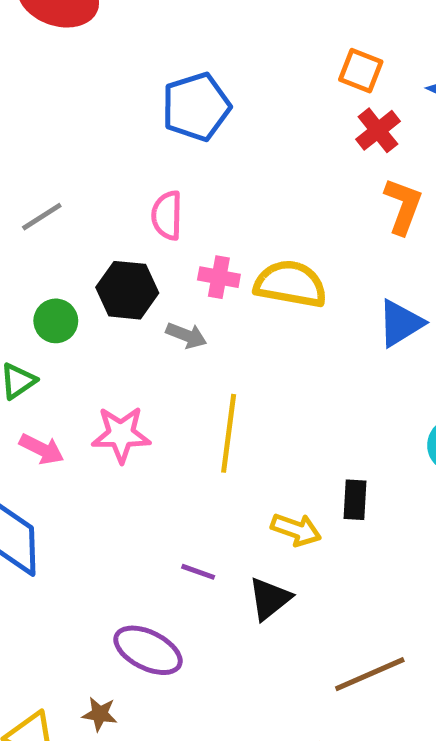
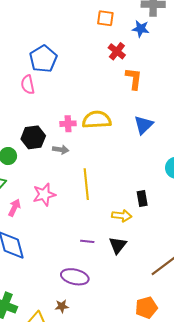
orange square: (361, 71) -> (105, 18), moved
pink semicircle: (167, 215) -> (28, 85), moved
pink arrow: (42, 449) -> (14, 208), turned -78

